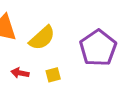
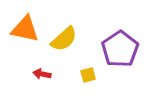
yellow square: (53, 75) -> (88, 75), moved

